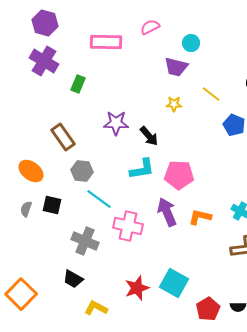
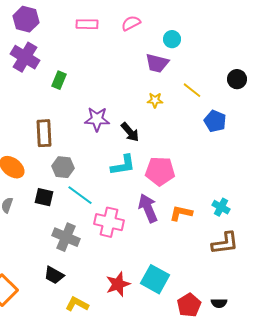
pink rectangle: (106, 42) -> (87, 24), moved, size x0.7
brown rectangle: (63, 137) -> (44, 133), turned 32
black square: (52, 205) -> (44, 197), moved

